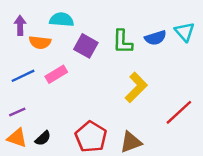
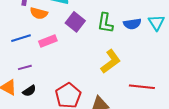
purple line: (17, 112) -> (25, 67), moved
red line: (179, 112) -> (142, 87), turned 40

